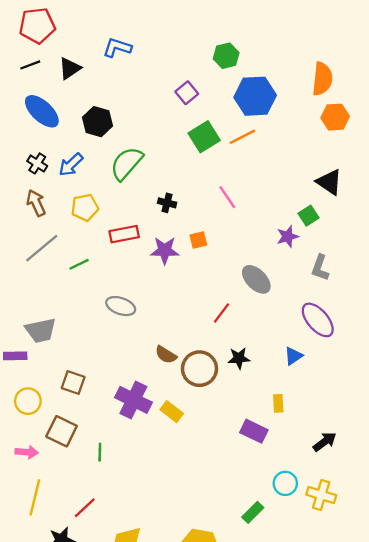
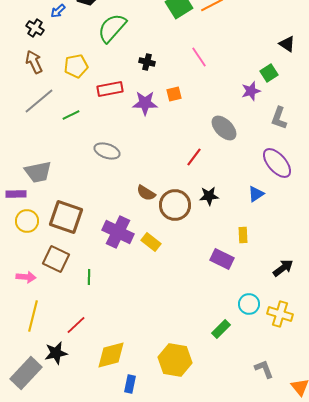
blue arrow: (71, 165) -> (58, 11), moved, size x0.7
black triangle: (329, 182) -> (287, 44), size x0.7
brown square: (73, 383) -> (66, 217), size x1.6
yellow circle: (28, 401) -> (27, 221), moved

